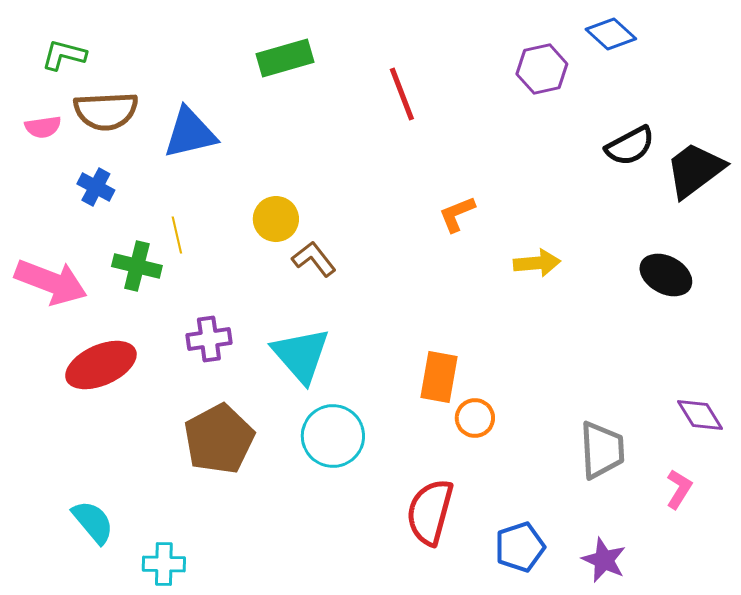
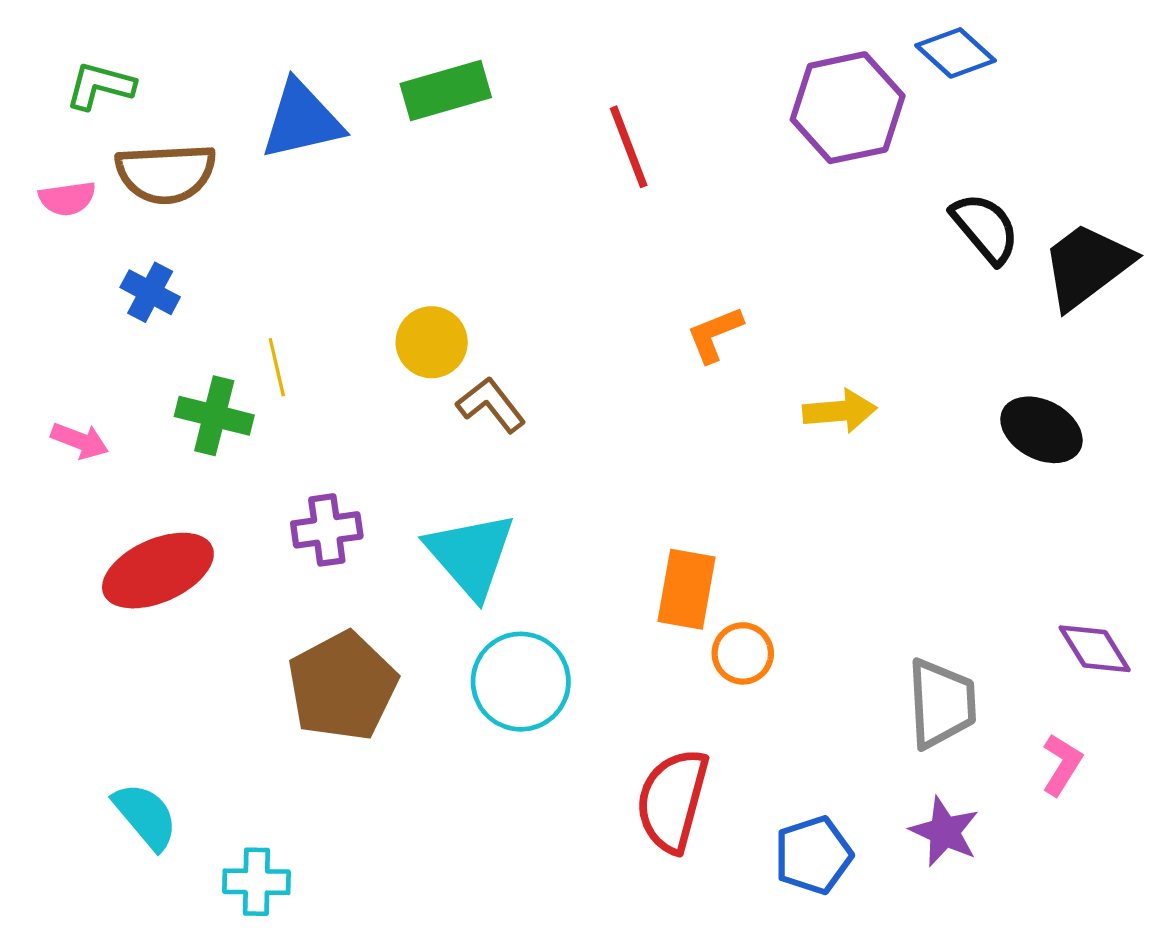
purple hexagon: (542, 69) -> (848, 108), size x1.4
blue triangle: (190, 133) -> (302, 120), moved
black semicircle: (630, 146) -> (985, 228), turned -102
pink arrow: (51, 282) -> (80, 441), size x0.5
purple star: (604, 560) -> (945, 832), moved

